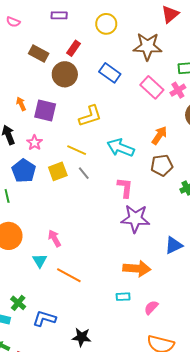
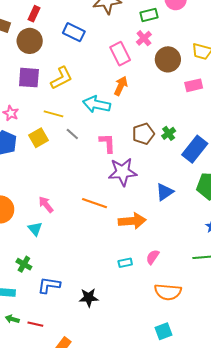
pink rectangle: (152, 87) -> (120, 54), moved, turned 30
purple square: (45, 111) -> (29, 78), moved
orange arrow: (159, 135) -> (121, 86), moved
brown pentagon: (162, 165) -> (143, 134), moved
gray line: (84, 173) -> (72, 134), moved
orange line: (69, 275) -> (95, 203), moved
cyan rectangle: (123, 297) -> (125, 263), moved
green cross: (18, 303) -> (24, 264), moved

